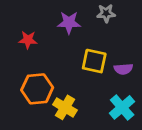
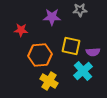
orange hexagon: (37, 89) -> (40, 55), moved
cyan cross: (122, 107) -> (83, 71), moved

